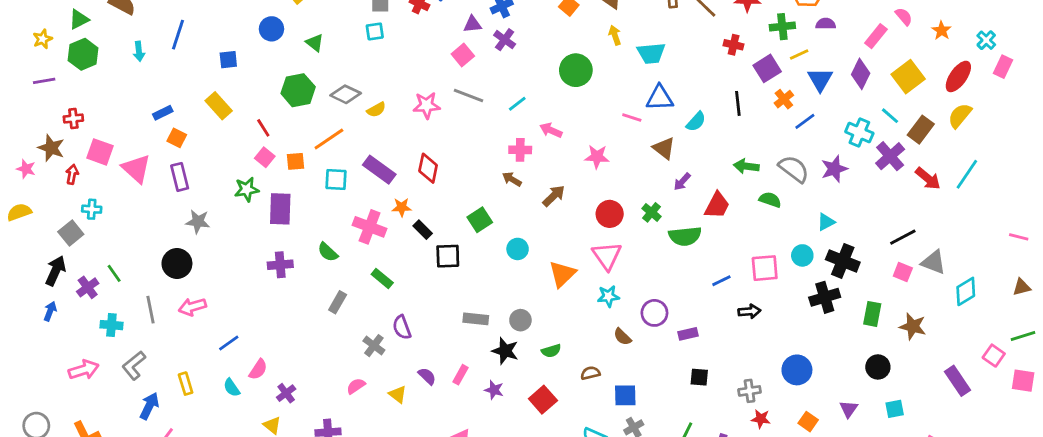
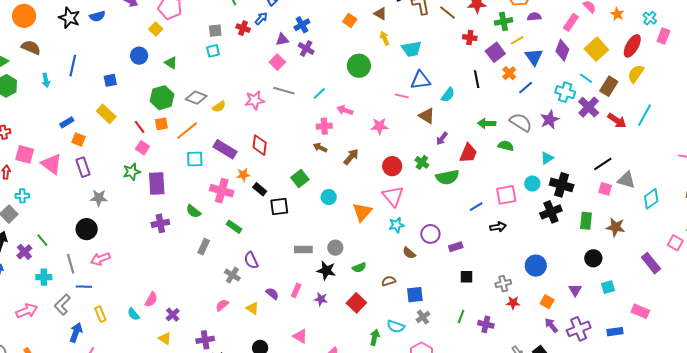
orange square: (295, 161) -> (161, 124), moved
blue line: (229, 343) -> (84, 287), moved, turned 42

